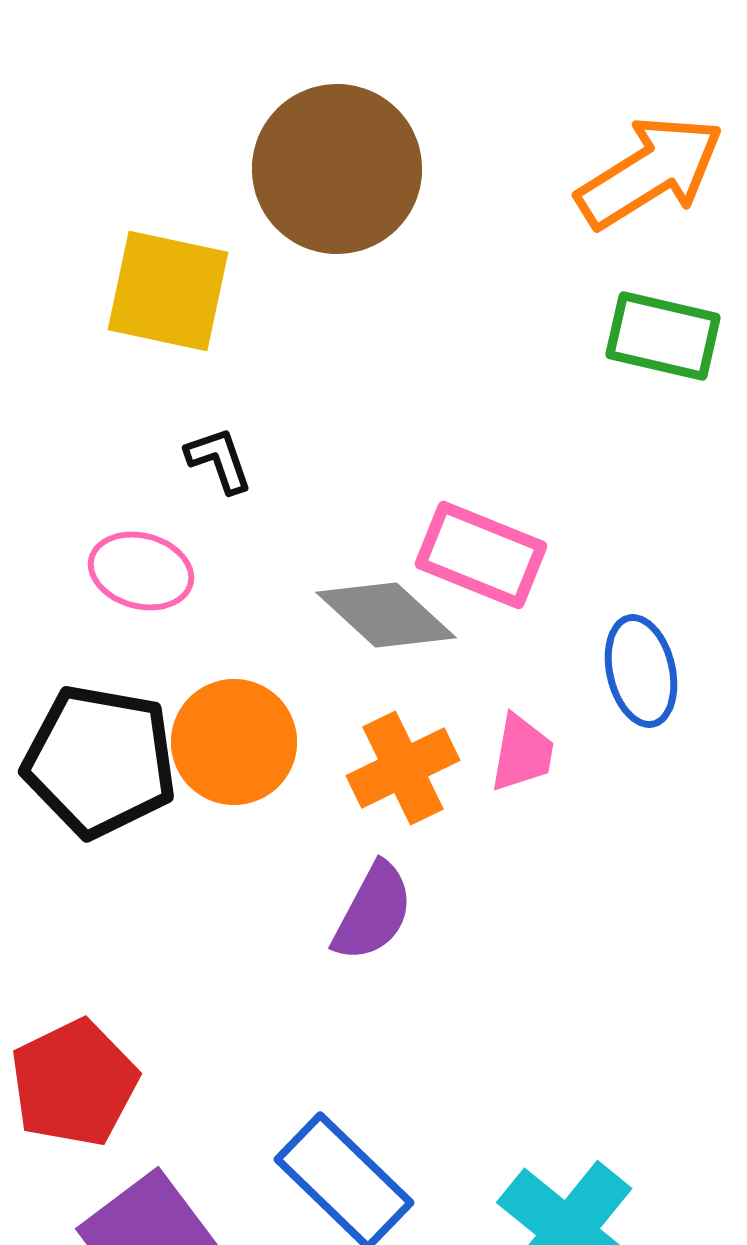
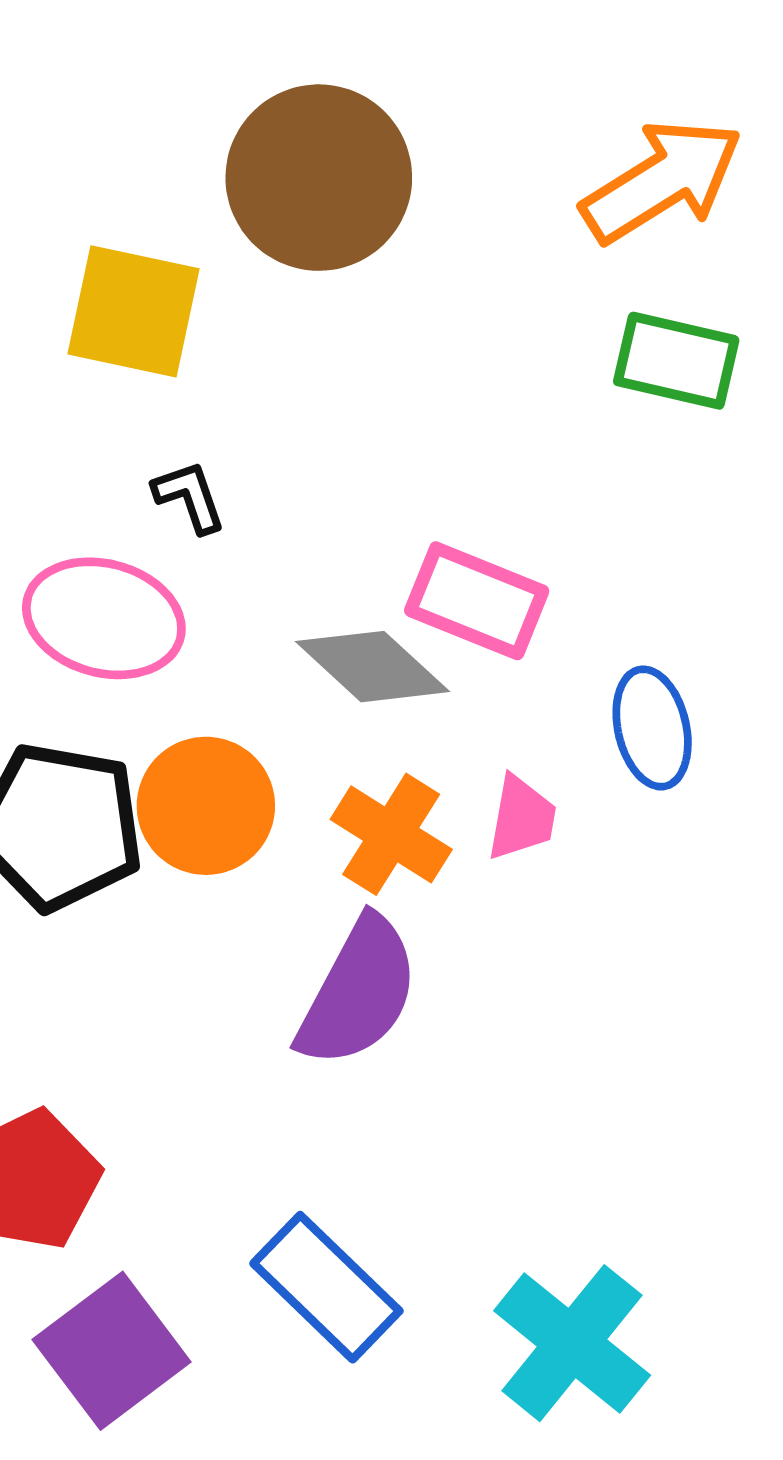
pink ellipse: (141, 571) -> (104, 618), size x1.4
orange cross: (403, 768) -> (391, 834), turned -32
purple semicircle: (373, 912) -> (358, 992), size x1.4

